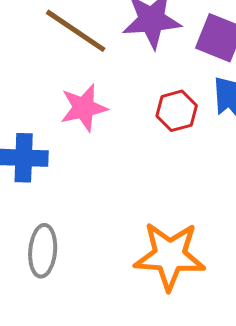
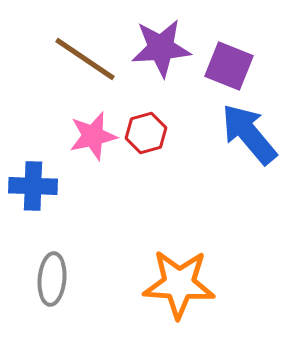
red hexagon: (177, 111) -> (146, 133), moved

